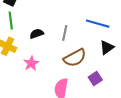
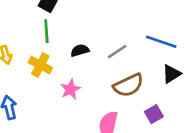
gray line: (65, 33) -> (117, 52), turned 42

